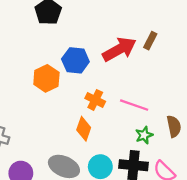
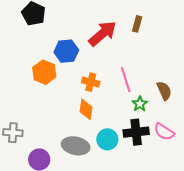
brown rectangle: (150, 41) -> (137, 24), moved
pink line: (134, 105) -> (126, 79), turned 65

